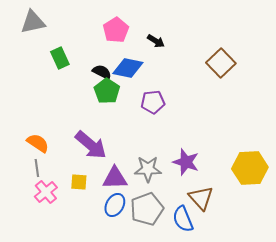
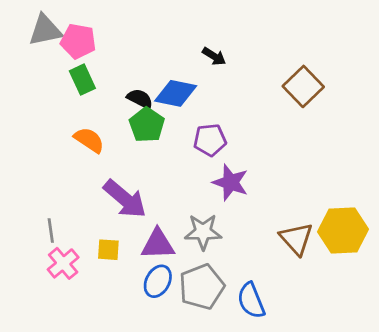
pink pentagon: (116, 30) -> (78, 41), moved, turned -30
orange semicircle: (38, 143) -> (89, 140), moved
purple star: (186, 162) -> (230, 182), moved
brown triangle: (201, 198) -> (296, 239), moved

